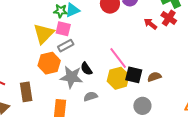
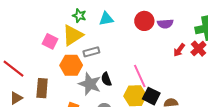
green star: (61, 11) -> (79, 16), moved
red arrow: (150, 24) -> (179, 50), turned -104
pink square: (63, 29) -> (50, 41), moved

